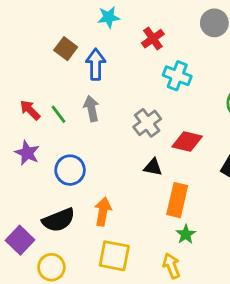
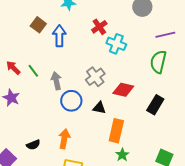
red cross: (153, 39) -> (99, 27), moved
gray arrow: (91, 109) -> (56, 81), moved
blue circle: (70, 170) -> (71, 101), moved
black semicircle: (59, 220) -> (33, 145), size x0.6

